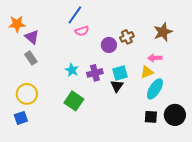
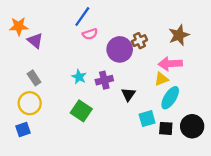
purple circle: (109, 45) -> (120, 49), size x1.5
gray rectangle: (31, 58) -> (34, 78), moved
pink arrow: (155, 58) -> (170, 64), size x1.5
cyan square: (120, 73) -> (147, 119), moved

